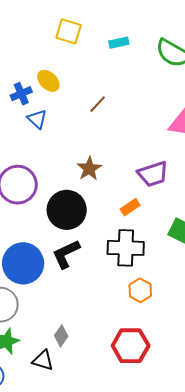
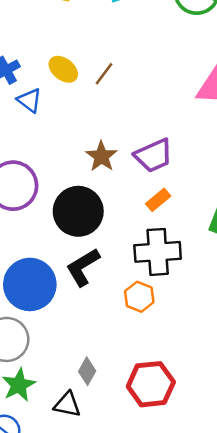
yellow ellipse: (48, 81) -> (63, 69), moved
purple trapezoid: (153, 174) -> (154, 155), moved
orange hexagon: (140, 290) -> (139, 297), moved
red hexagon: (131, 346) -> (151, 384), moved

